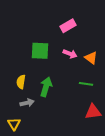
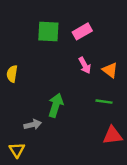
green square: (40, 51) -> (48, 31), moved
pink arrow: (70, 54) -> (85, 65), turned 40
yellow semicircle: (21, 82) -> (12, 74), moved

